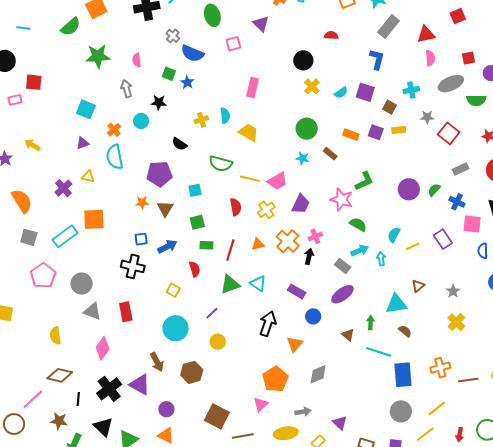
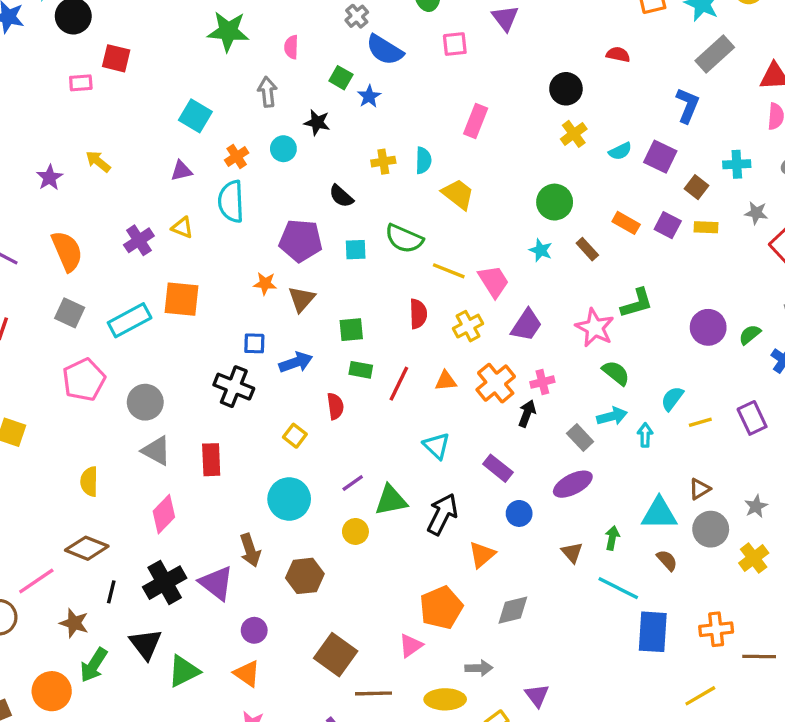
pink trapezoid: (277, 181) -> (494, 281), turned -100
cyan square: (195, 190) -> (356, 250), moved
green triangle: (230, 284) -> (391, 500), moved
gray circle: (401, 411) -> (711, 529), moved

